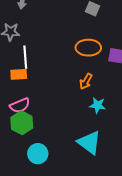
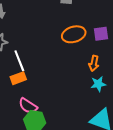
orange arrow: (86, 81) -> (94, 63), moved
pink semicircle: (20, 105) -> (28, 106), turned 72

